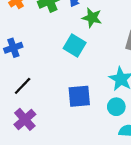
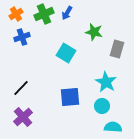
green star: (92, 18) -> (94, 32), moved
blue cross: (13, 48) -> (22, 37), moved

